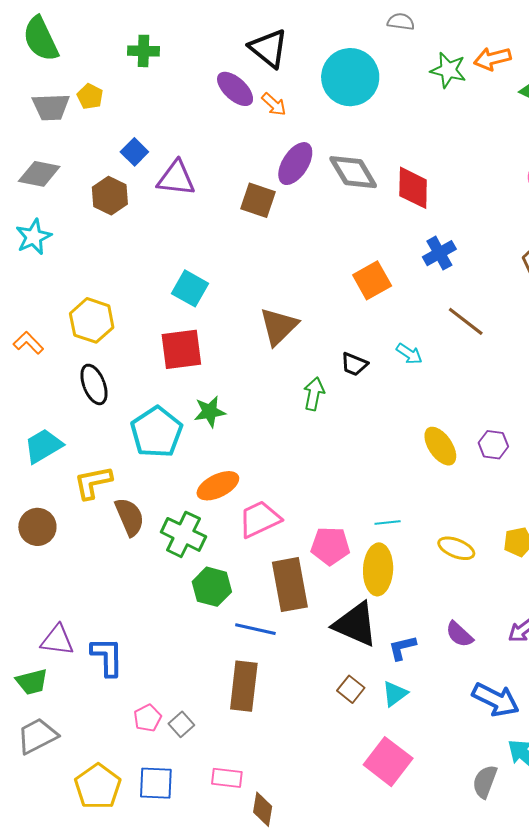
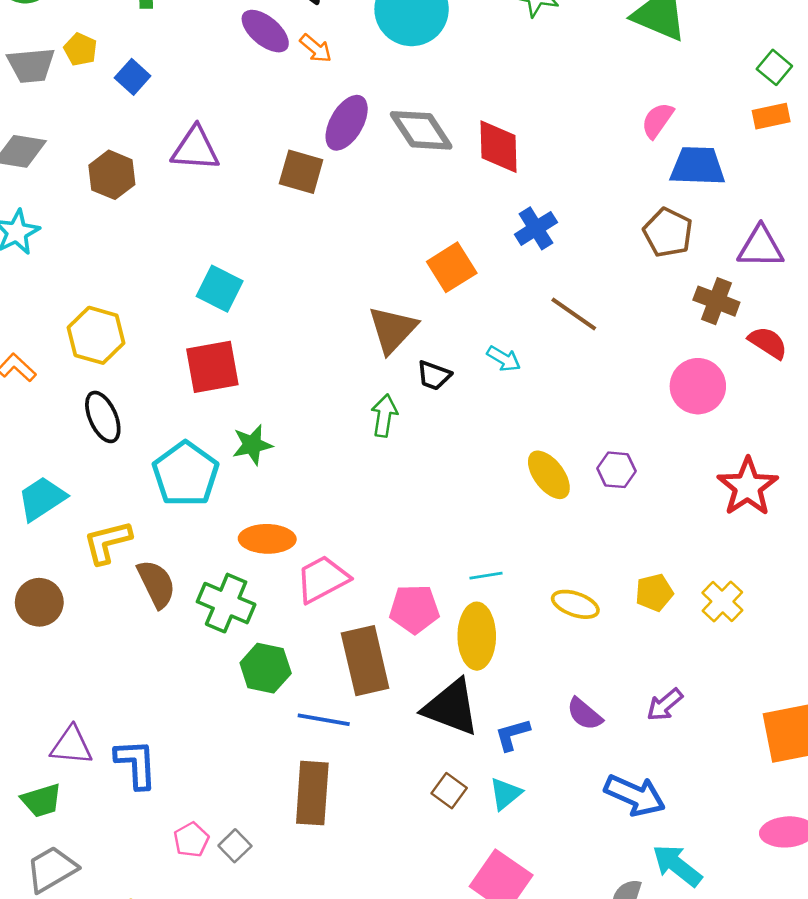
blue square: (134, 152) -> (133, 77), moved
brown triangle: (279, 326) -> (393, 330), moved
orange ellipse: (218, 486) -> (267, 539), turned 30

